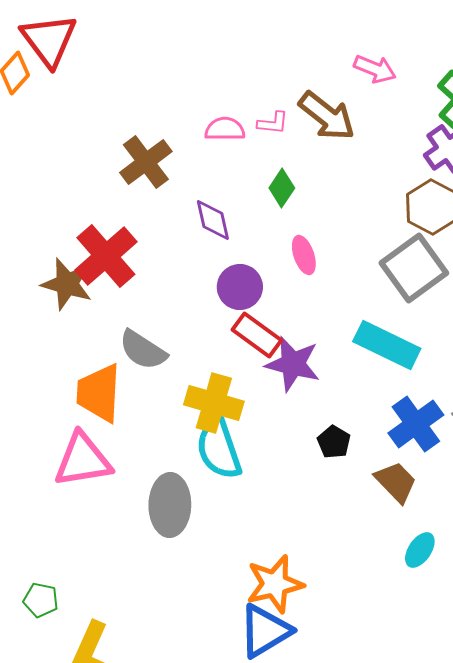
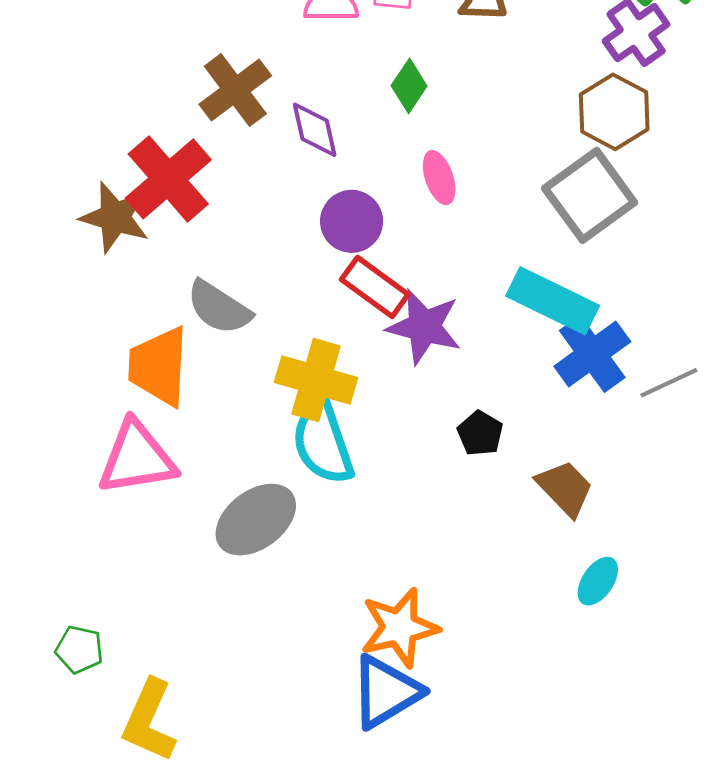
brown cross: (146, 162) -> (235, 90), moved
blue cross: (416, 424) -> (592, 354), moved
gray ellipse: (170, 505) -> (256, 520), turned 52

